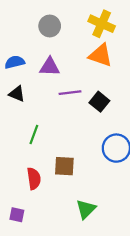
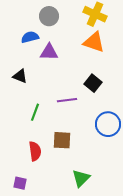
blue semicircle: (15, 62) -> (30, 37), moved
purple line: (70, 93) -> (67, 100), moved

